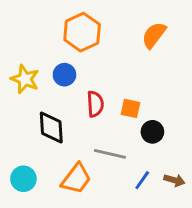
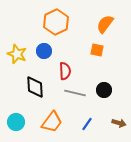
orange square: (130, 108) -> (97, 50), moved
gray line: (110, 154) -> (75, 93), moved
blue line: (142, 180) -> (87, 124), moved

